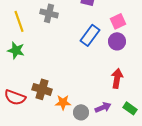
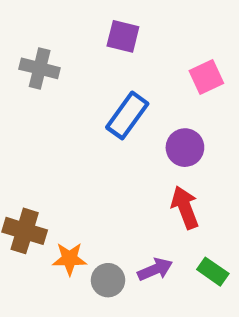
pink square: (118, 21) -> (206, 77), moved
purple circle: (117, 41) -> (185, 148), moved
red arrow: (117, 78) -> (185, 207), turned -30

